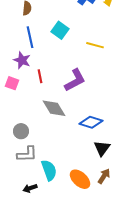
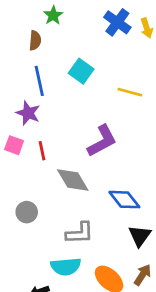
red line: (40, 76) -> (42, 151), moved
blue diamond: (91, 122) -> (124, 200), turned 35
gray L-shape: (27, 154) -> (80, 233), moved
cyan semicircle: (49, 170) -> (66, 267), turned 105

